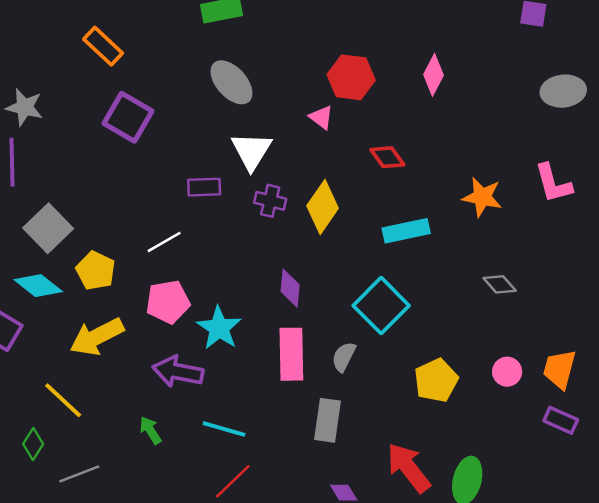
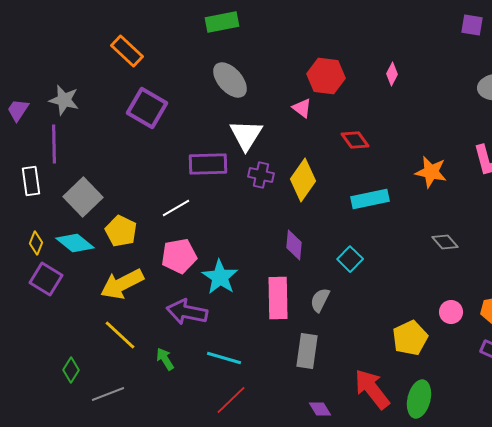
pink diamond: (434, 75) -> (392, 74), size x0.7
purple rectangle: (204, 187) -> (208, 164), size x1.4
purple diamond: (290, 288) -> (294, 245), moved
cyan square: (381, 306) -> (350, 259), size x0.6
yellow pentagon: (436, 380) -> (410, 338), moved
yellow line: (63, 400) -> (120, 335), moved

